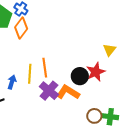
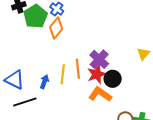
red star: (96, 72) -> (97, 74), moved
purple cross: (49, 91) -> (99, 59), moved

